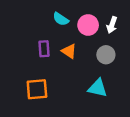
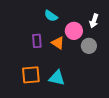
pink circle: (88, 25) -> (74, 31), moved
cyan triangle: (98, 88) -> (57, 78), moved

